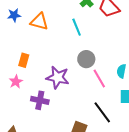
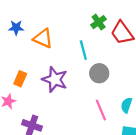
gray circle: (86, 59) -> (99, 73), moved
purple star: (58, 77) -> (55, 79), moved

